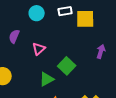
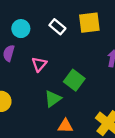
white rectangle: (65, 11) -> (57, 27), moved, turned 56
cyan circle: (37, 13) -> (21, 29), moved

